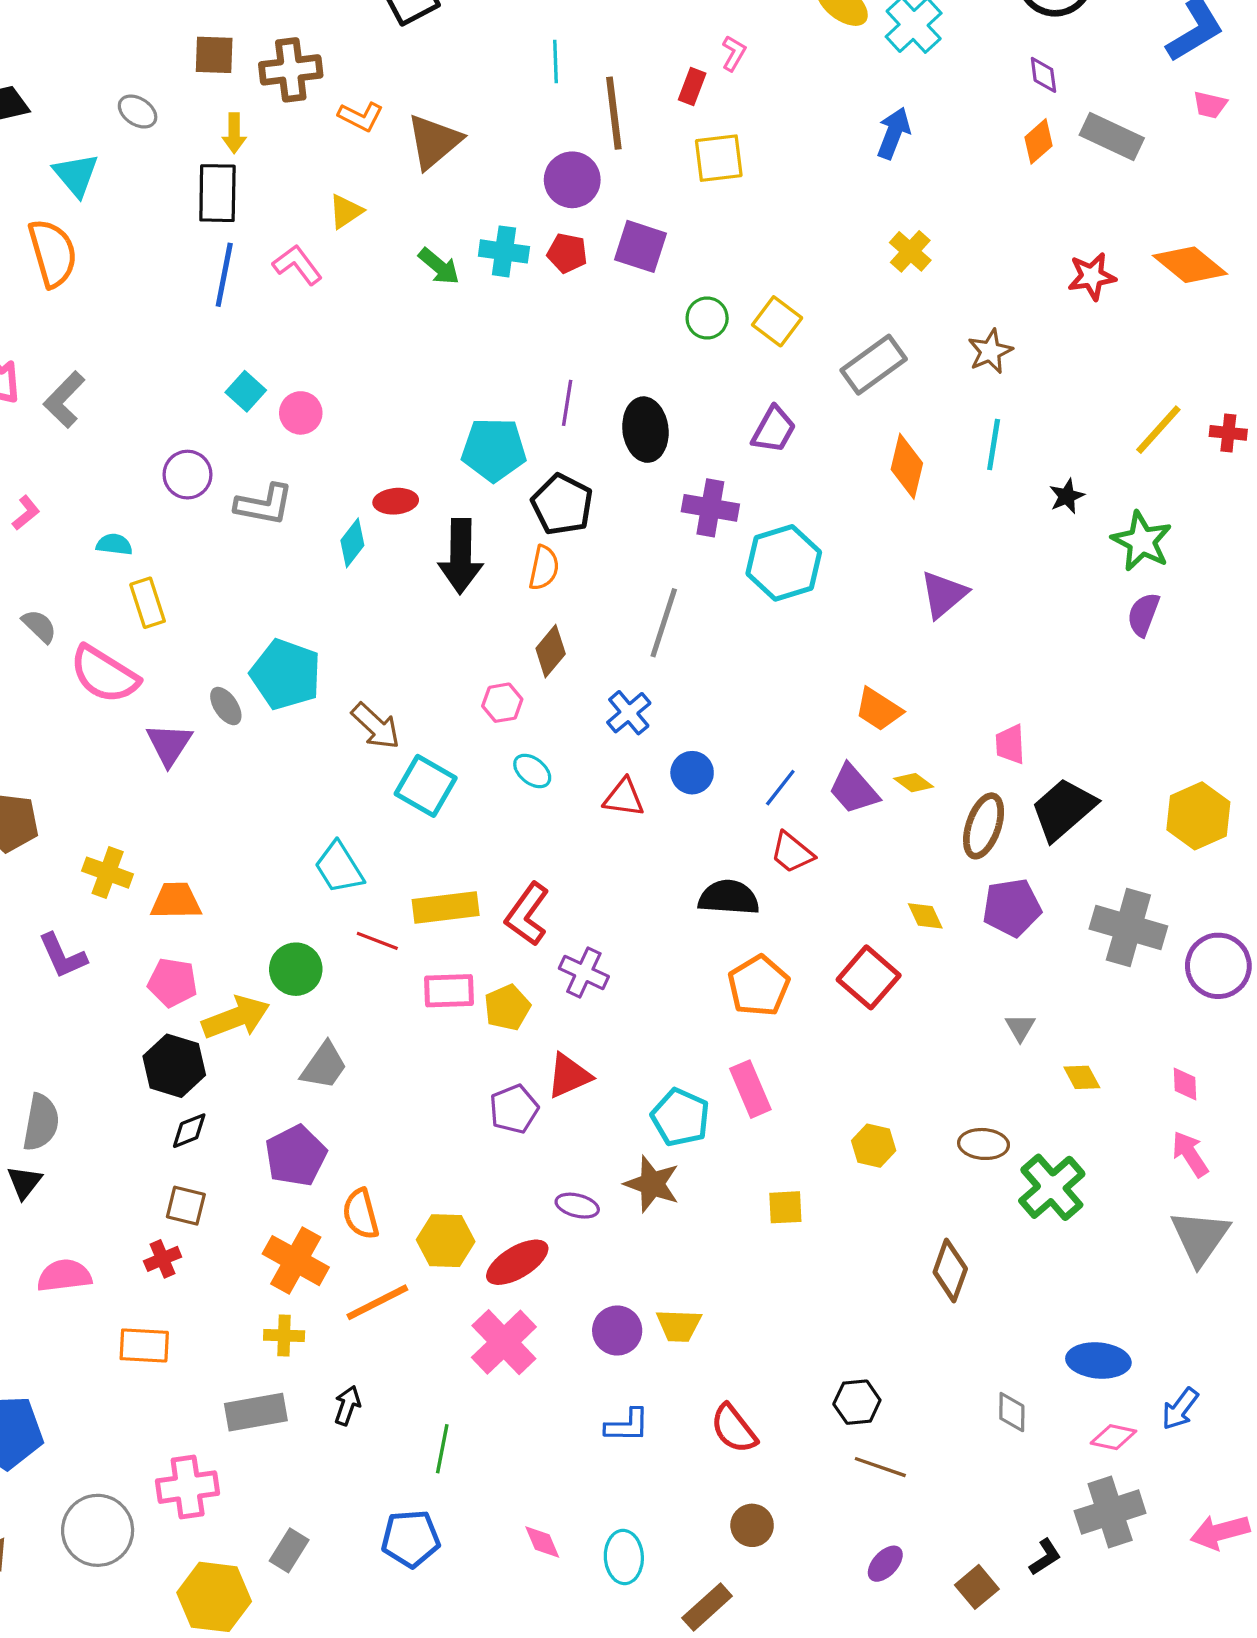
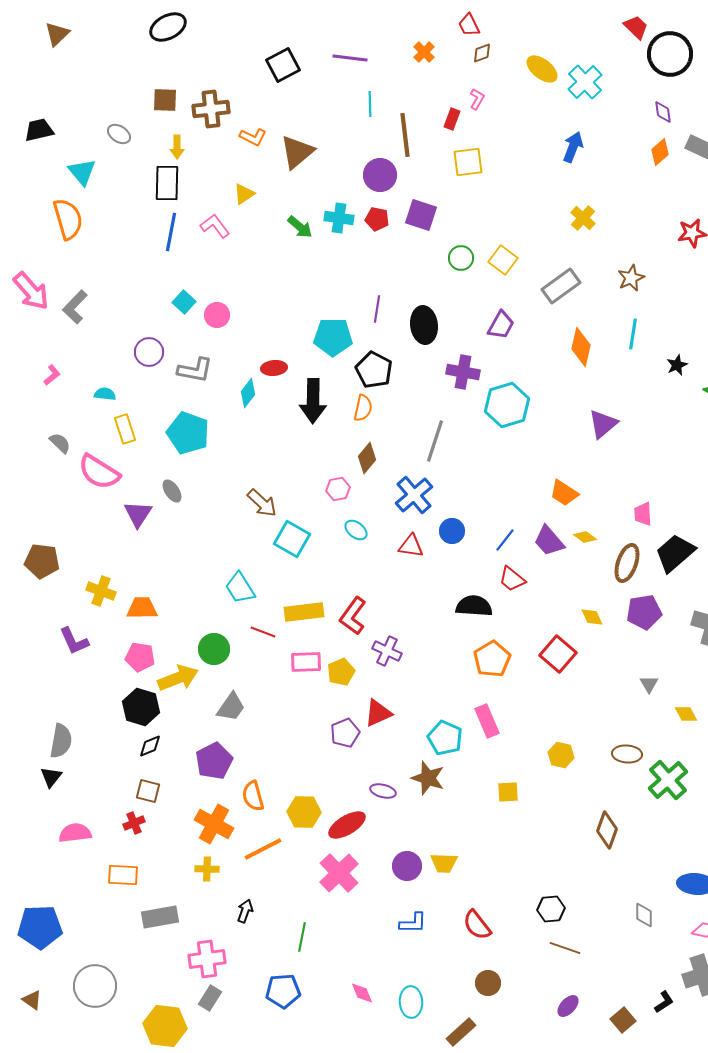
cyan pentagon: (286, 674) -> (188, 433), moved
blue cross: (629, 713) -> (414, 495), size x1.4
gray rectangle: (256, 1412) -> (160, 917), moved
pink cross: (188, 1487) -> (207, 959), moved

